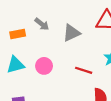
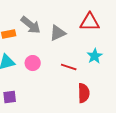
gray arrow: (42, 24) -> (31, 25), size x1.5

